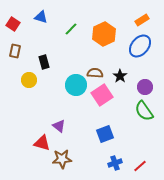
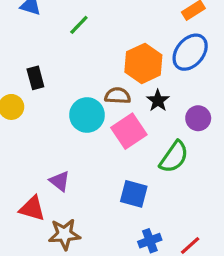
orange hexagon: (104, 34) -> (143, 63), moved
green semicircle: (144, 111) -> (174, 157), moved, turned -110
blue square: (105, 134) -> (134, 194), turned 36

